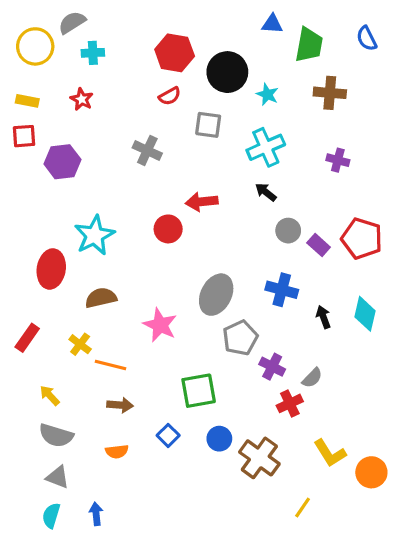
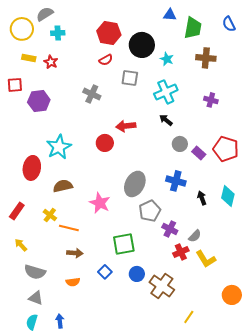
yellow rectangle: (27, 101) -> (29, 58), moved
yellow arrow: (50, 395) -> (21, 245), moved
yellow L-shape: (330, 453) -> (206, 259), moved

